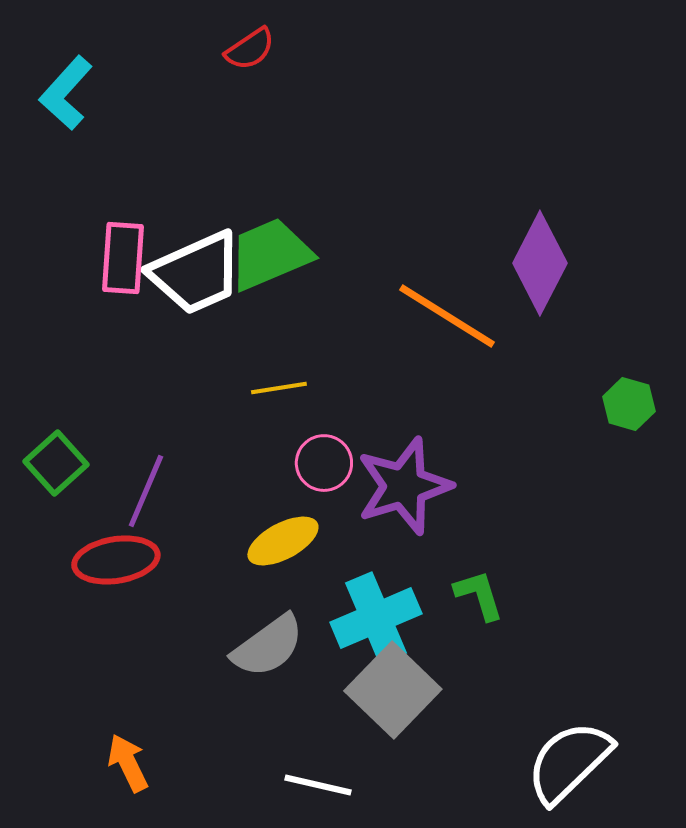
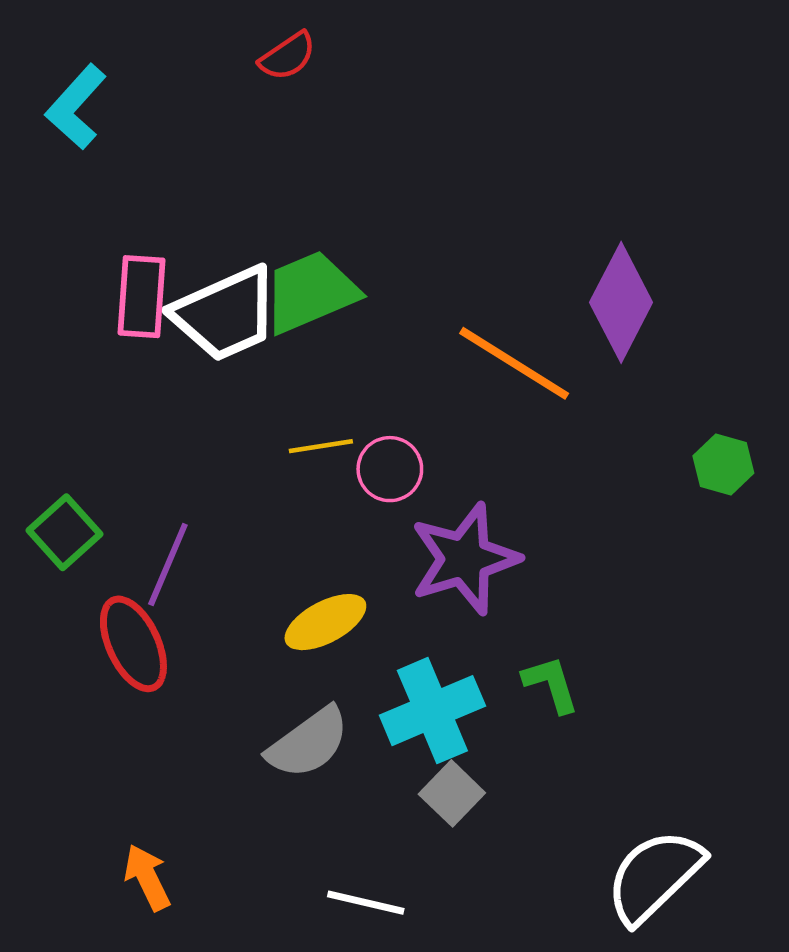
pink circle: (324, 463) -> (390, 469), moved
red ellipse: (116, 560) -> (133, 644), turned 74
gray square: (393, 690) -> (452, 793), size x0.6

